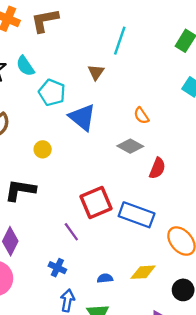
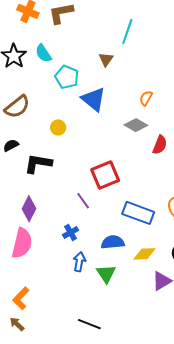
orange semicircle: (141, 116) -> (146, 98), turned 63
blue rectangle: (137, 215) -> (138, 213), moved
blue cross: (57, 268) -> (71, 233), turned 35
yellow diamond: (143, 272) -> (145, 254), moved
blue semicircle: (105, 278) -> (113, 242), size x1.6

